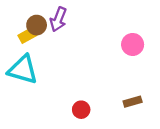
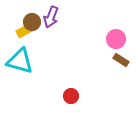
brown rectangle: (133, 102) -> (121, 60), moved, turned 49

